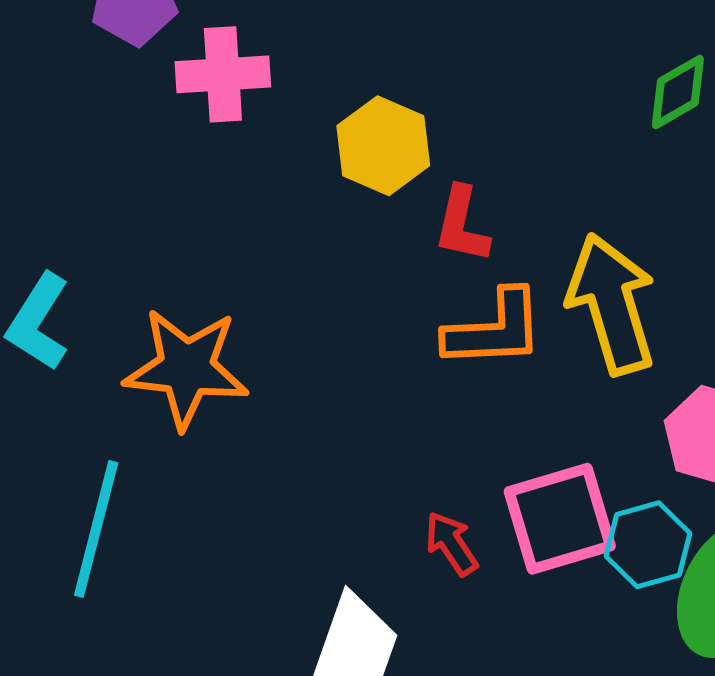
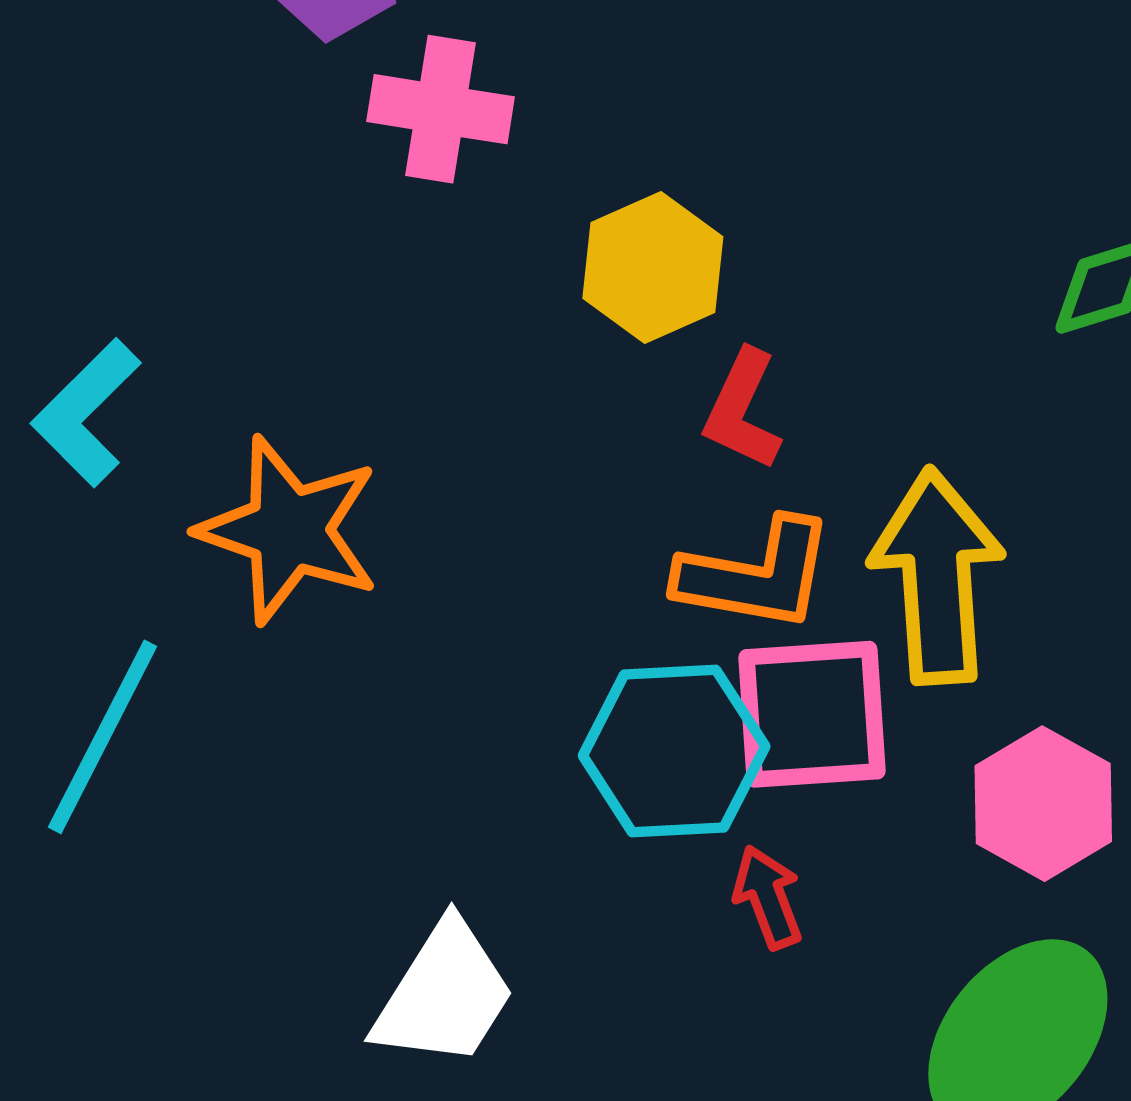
pink square: (560, 519) -> (812, 714), moved
red arrow: (451, 544) -> (768, 897), moved
cyan hexagon: (648, 545) -> (674, 751), moved, size x1.4

